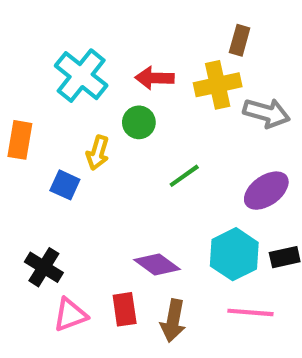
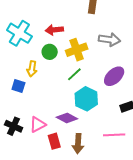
yellow cross: (218, 85) -> (77, 50), moved
cyan hexagon: (234, 254) -> (86, 99), moved
pink triangle: (70, 315) -> (38, 125), moved

